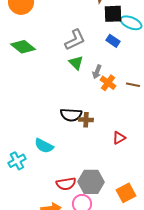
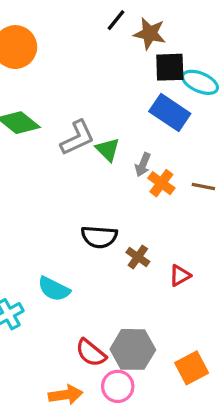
gray L-shape: (75, 40) -> (77, 138), moved
blue rectangle: (113, 41) -> (170, 113), size x1.6
brown cross: (86, 120) -> (138, 257), moved, turned 32
red semicircle: (66, 184) -> (91, 353), turned 48

